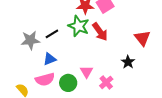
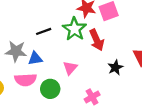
gray star: (30, 40) -> (16, 51), moved
black star: (128, 62) -> (115, 67), moved
pink triangle: (86, 72) -> (70, 68), moved

